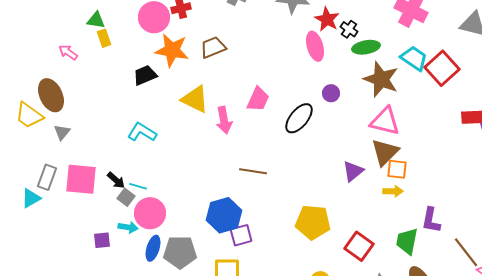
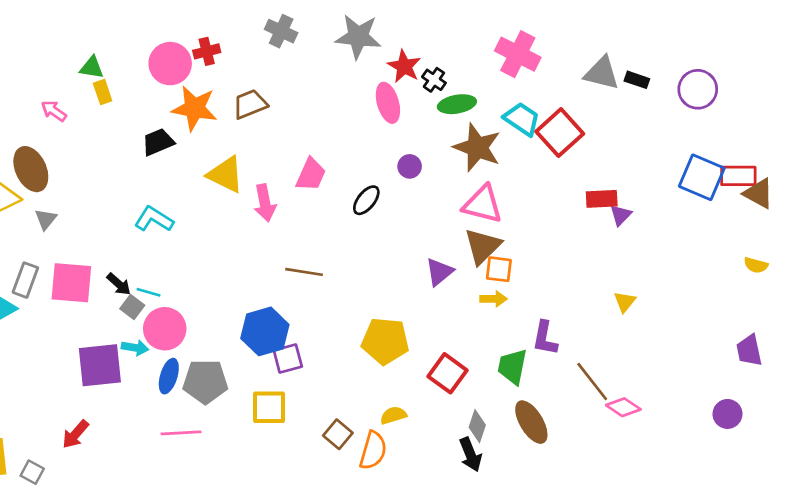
black ellipse: (299, 118) -> (366, 200), size x0.7
purple square: (102, 240) -> (100, 365), size x2.0

